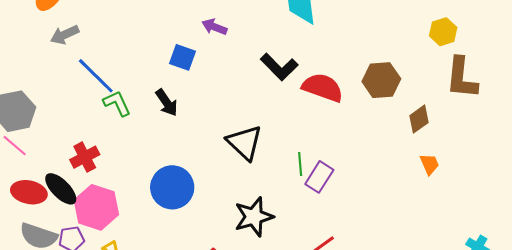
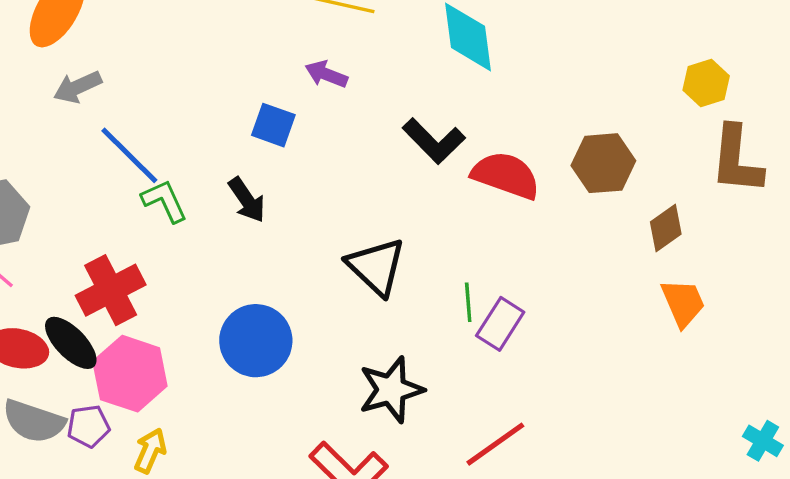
red cross: (85, 157) -> (111, 290), size x1.4
orange trapezoid: (429, 164) -> (683, 303), size x1.4

